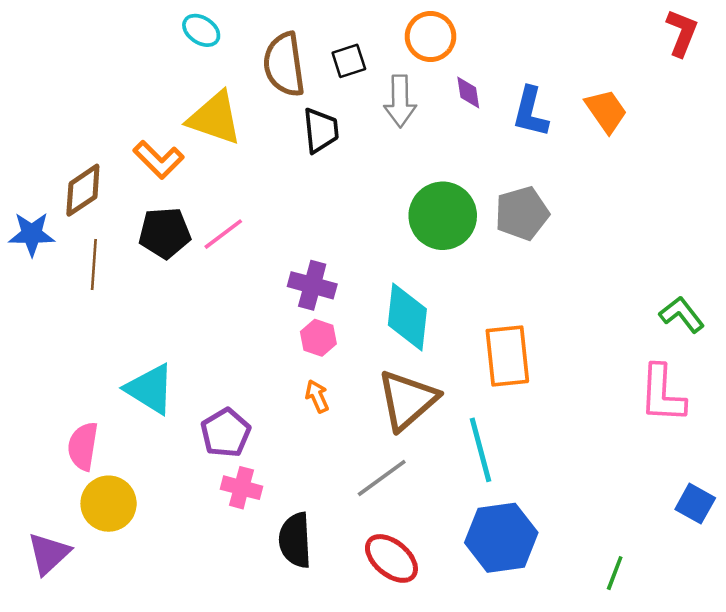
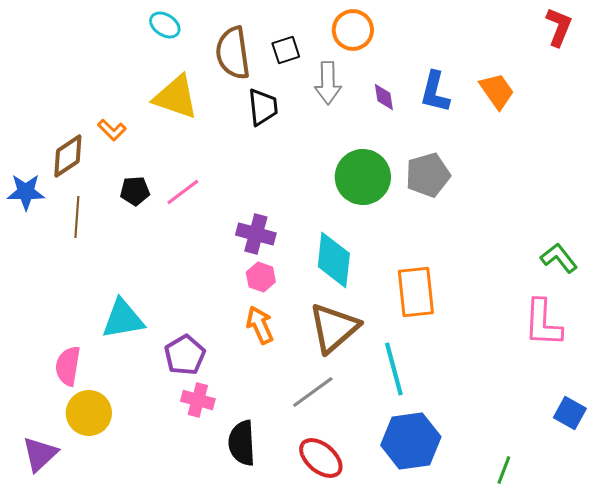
purple diamond: (468, 93) -> (384, 97), moved
orange L-shape: (159, 160) -> (112, 130), moved, size x0.7
black pentagon: (165, 233) -> (135, 191), size x0.7
cyan triangle: (150, 389) -> (123, 319), turned -42
orange arrow: (317, 396) -> (260, 325), size x1.4

